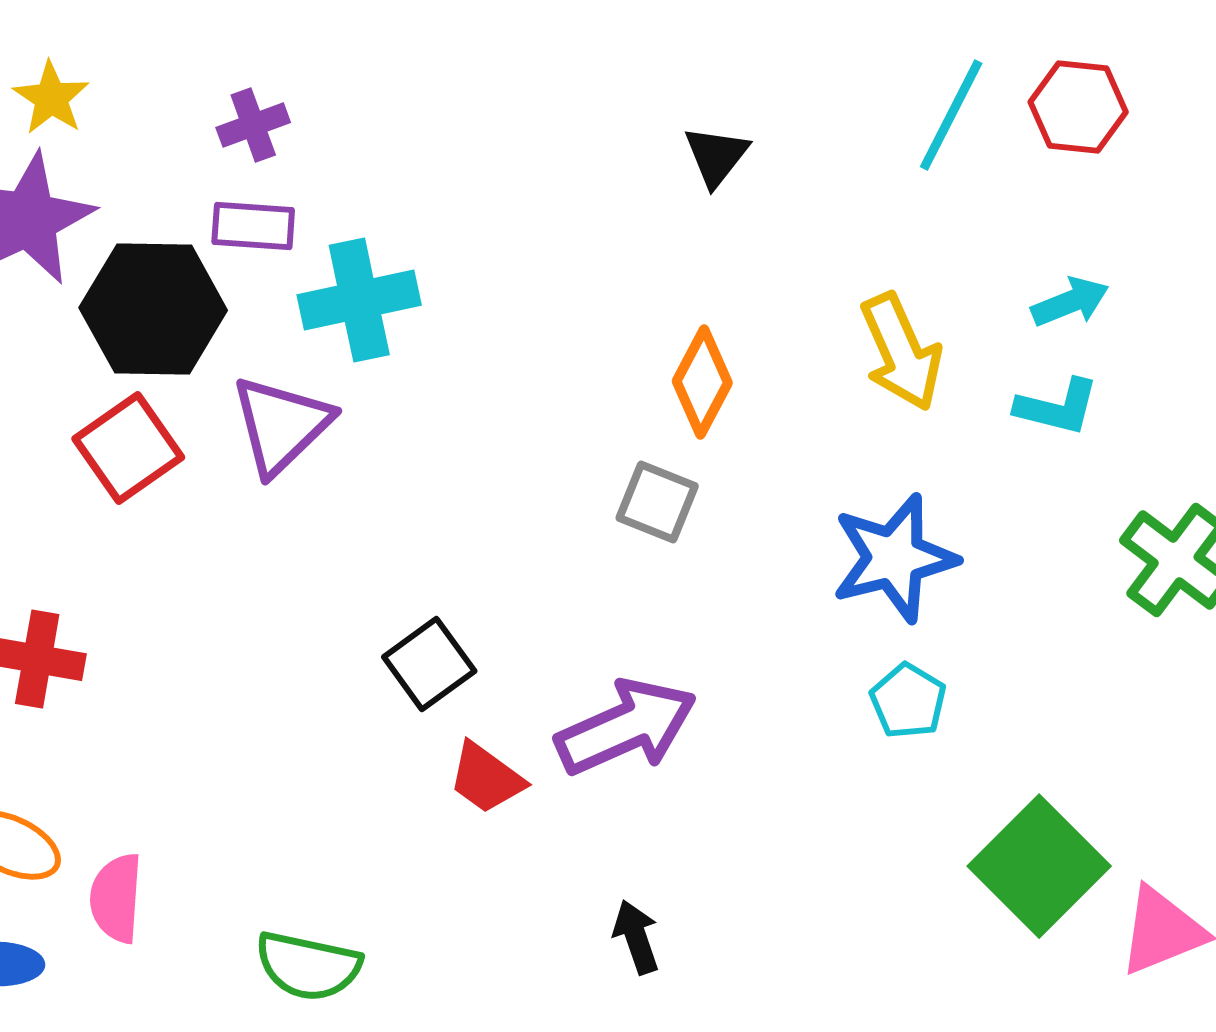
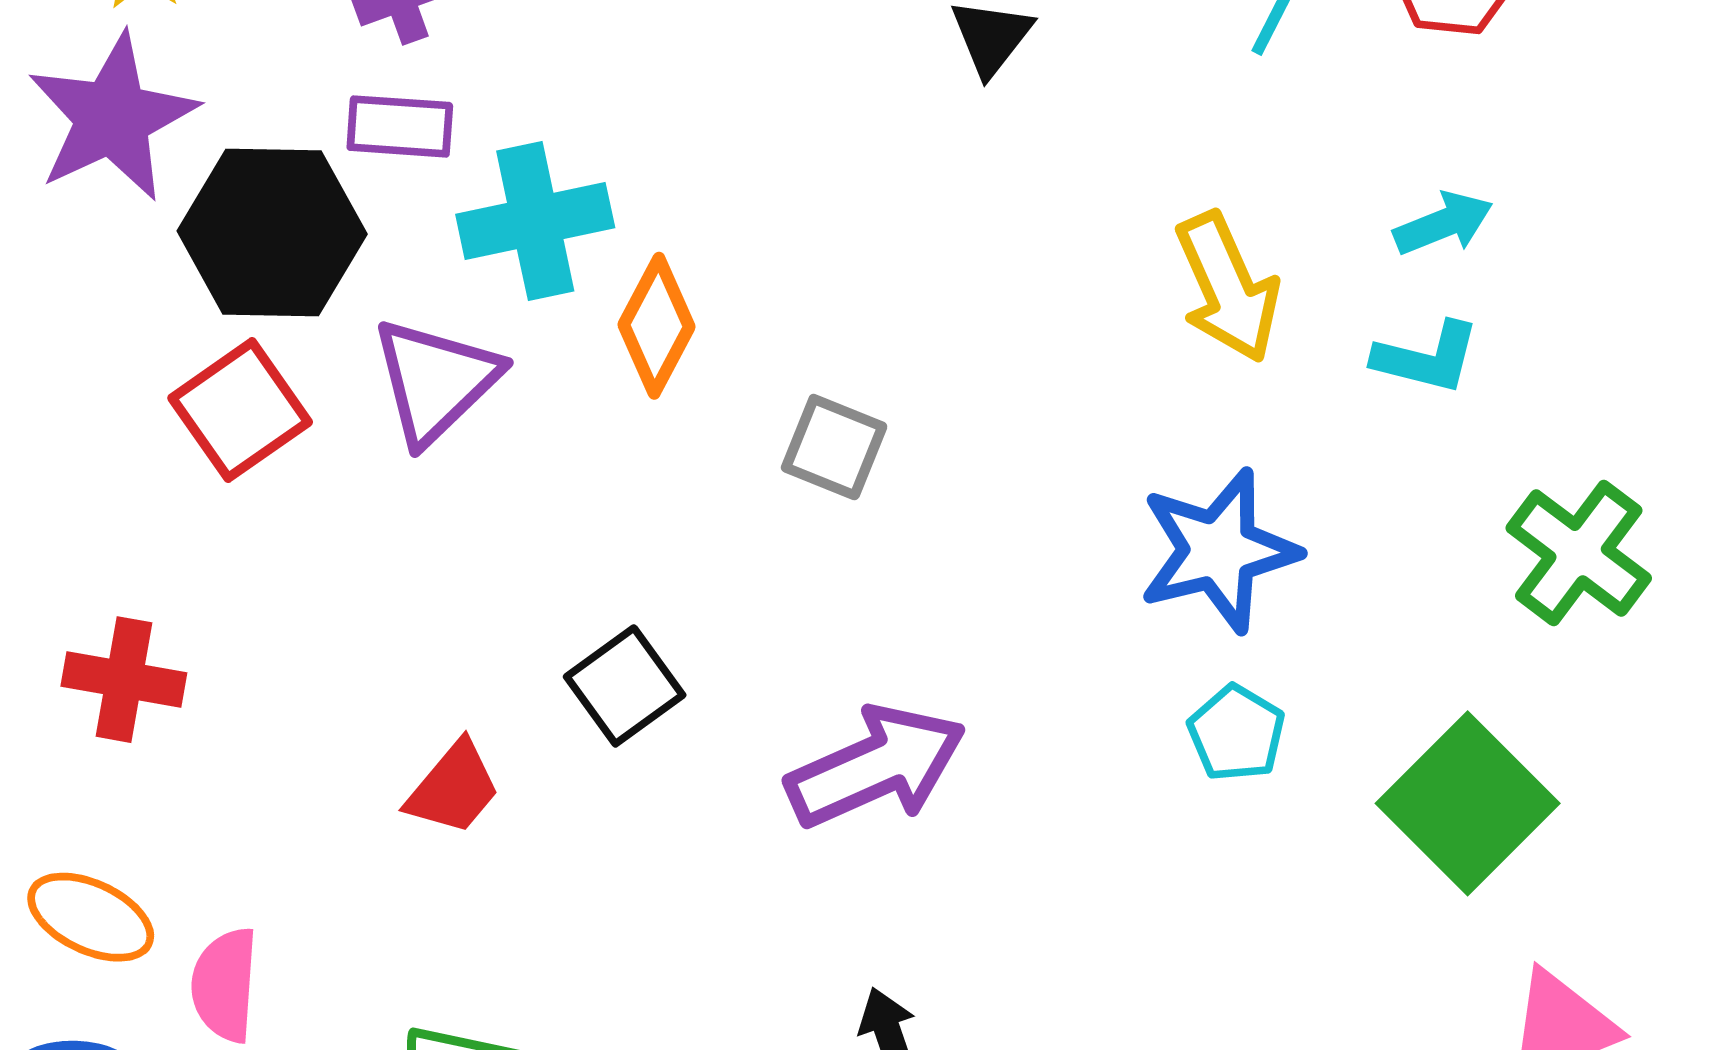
orange diamond: (702, 382) -> (657, 326), moved
gray square: (657, 502) -> (834, 447), moved
red trapezoid: (486, 778) -> (453, 788), moved, turned -86
green square: (1039, 866) -> (1468, 803), moved

